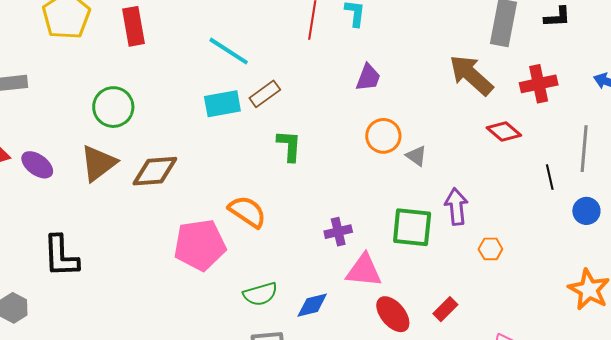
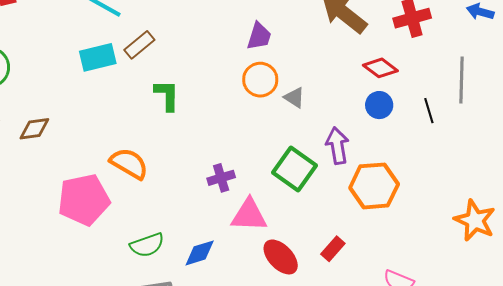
purple trapezoid: (368, 77) -> (259, 36), moved
brown diamond: (155, 171) -> (34, 129), size x0.7
blue circle: (586, 211) -> (379, 105), moved
green square: (412, 227) -> (295, 169), turned 33
orange hexagon: (490, 249) -> (374, 186), size x2.0

